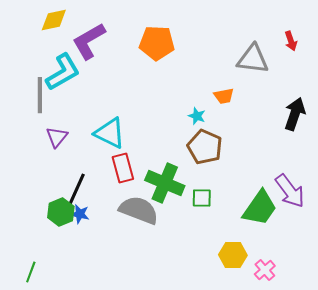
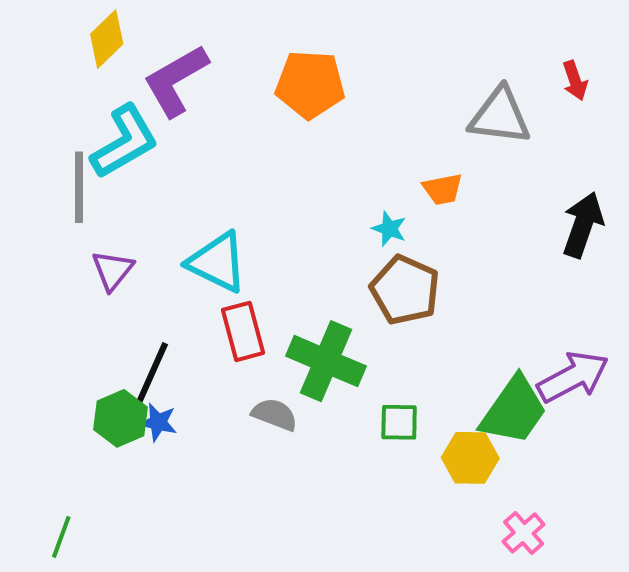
yellow diamond: (54, 20) -> (107, 39), turned -32
purple arrow: (290, 191) -> (573, 377), turned -81
green square: (202, 198) -> (399, 422), moved
gray semicircle: (139, 210) -> (275, 414), size x0.6
yellow hexagon: (233, 255) -> (470, 458), moved

